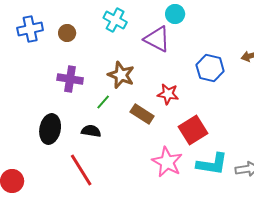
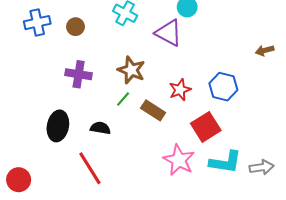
blue hexagon: (210, 68) -> (223, 87), moved
red star: (168, 94) -> (180, 90), turned -30
green line: (103, 102) -> (123, 99), moved

